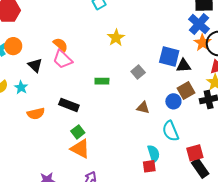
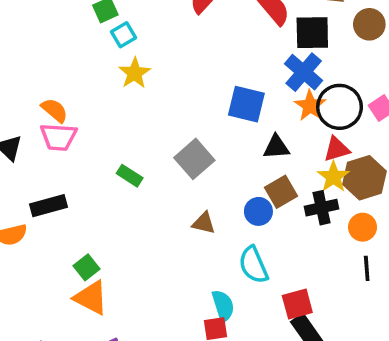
yellow star: (116, 38) -> (135, 73), moved
blue square: (169, 57) -> (246, 104), moved
pink trapezoid: (63, 59) -> (58, 137), turned -40
gray square: (138, 72) -> (194, 159), size x1.5
green rectangle: (102, 81) -> (130, 176), turned 32
black rectangle: (69, 105) -> (48, 206), moved, turned -36

